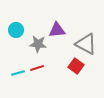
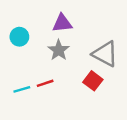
purple triangle: (57, 30) -> (62, 23), moved
gray star: (38, 44) -> (59, 50), moved, turned 30

